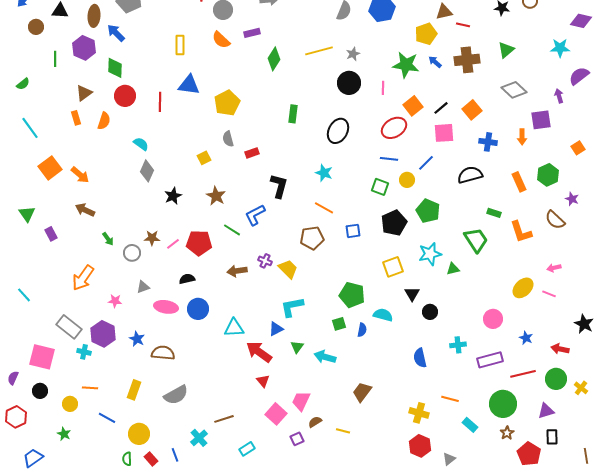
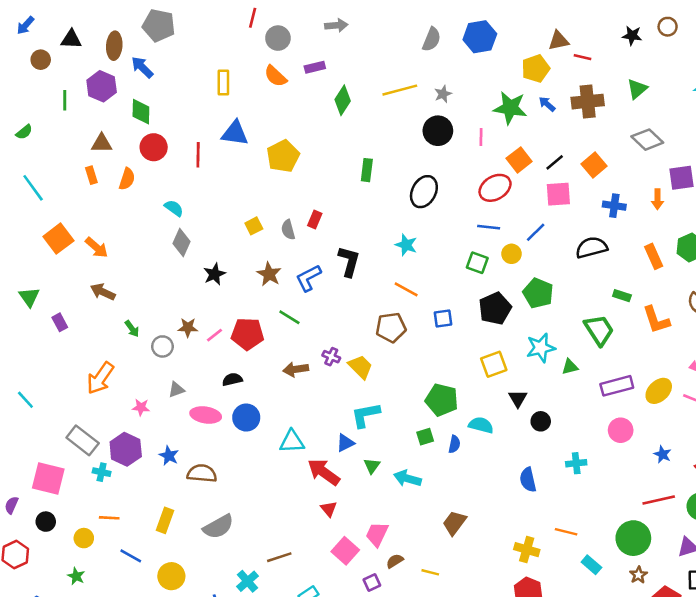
brown triangle: (84, 93) -> (102, 143), turned 36
gray semicircle: (228, 139) -> (288, 230), moved
red rectangle: (252, 153) -> (315, 220), turned -48
blue L-shape: (255, 215) -> (308, 278), moved
purple rectangle: (490, 360) -> (617, 386), moved

